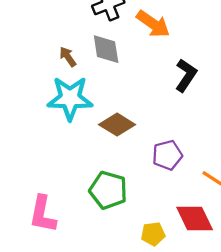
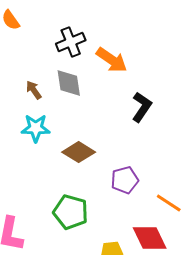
cyan star: (70, 98) -> (36, 128), size x0.7

